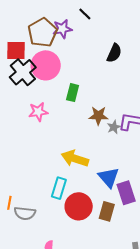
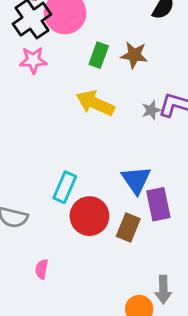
pink star: (38, 112) -> (33, 60), moved
brown star: (98, 116) -> (134, 55), moved
yellow arrow: (75, 158) -> (95, 103), moved

